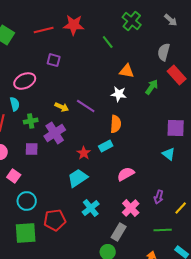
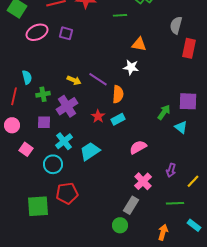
green line: (108, 42) -> (120, 15), turned -56
red rectangle: (177, 75) -> (189, 48), turned 54
pink ellipse: (25, 81) -> (37, 32), moved
green arrow: (152, 87) -> (164, 112), moved
orange semicircle: (116, 124) -> (118, 94), moved
red star: (84, 153) -> (98, 116), moved
cyan circle: (27, 201) -> (53, 164), moved
cyan cross: (91, 208) -> (64, 141), moved

